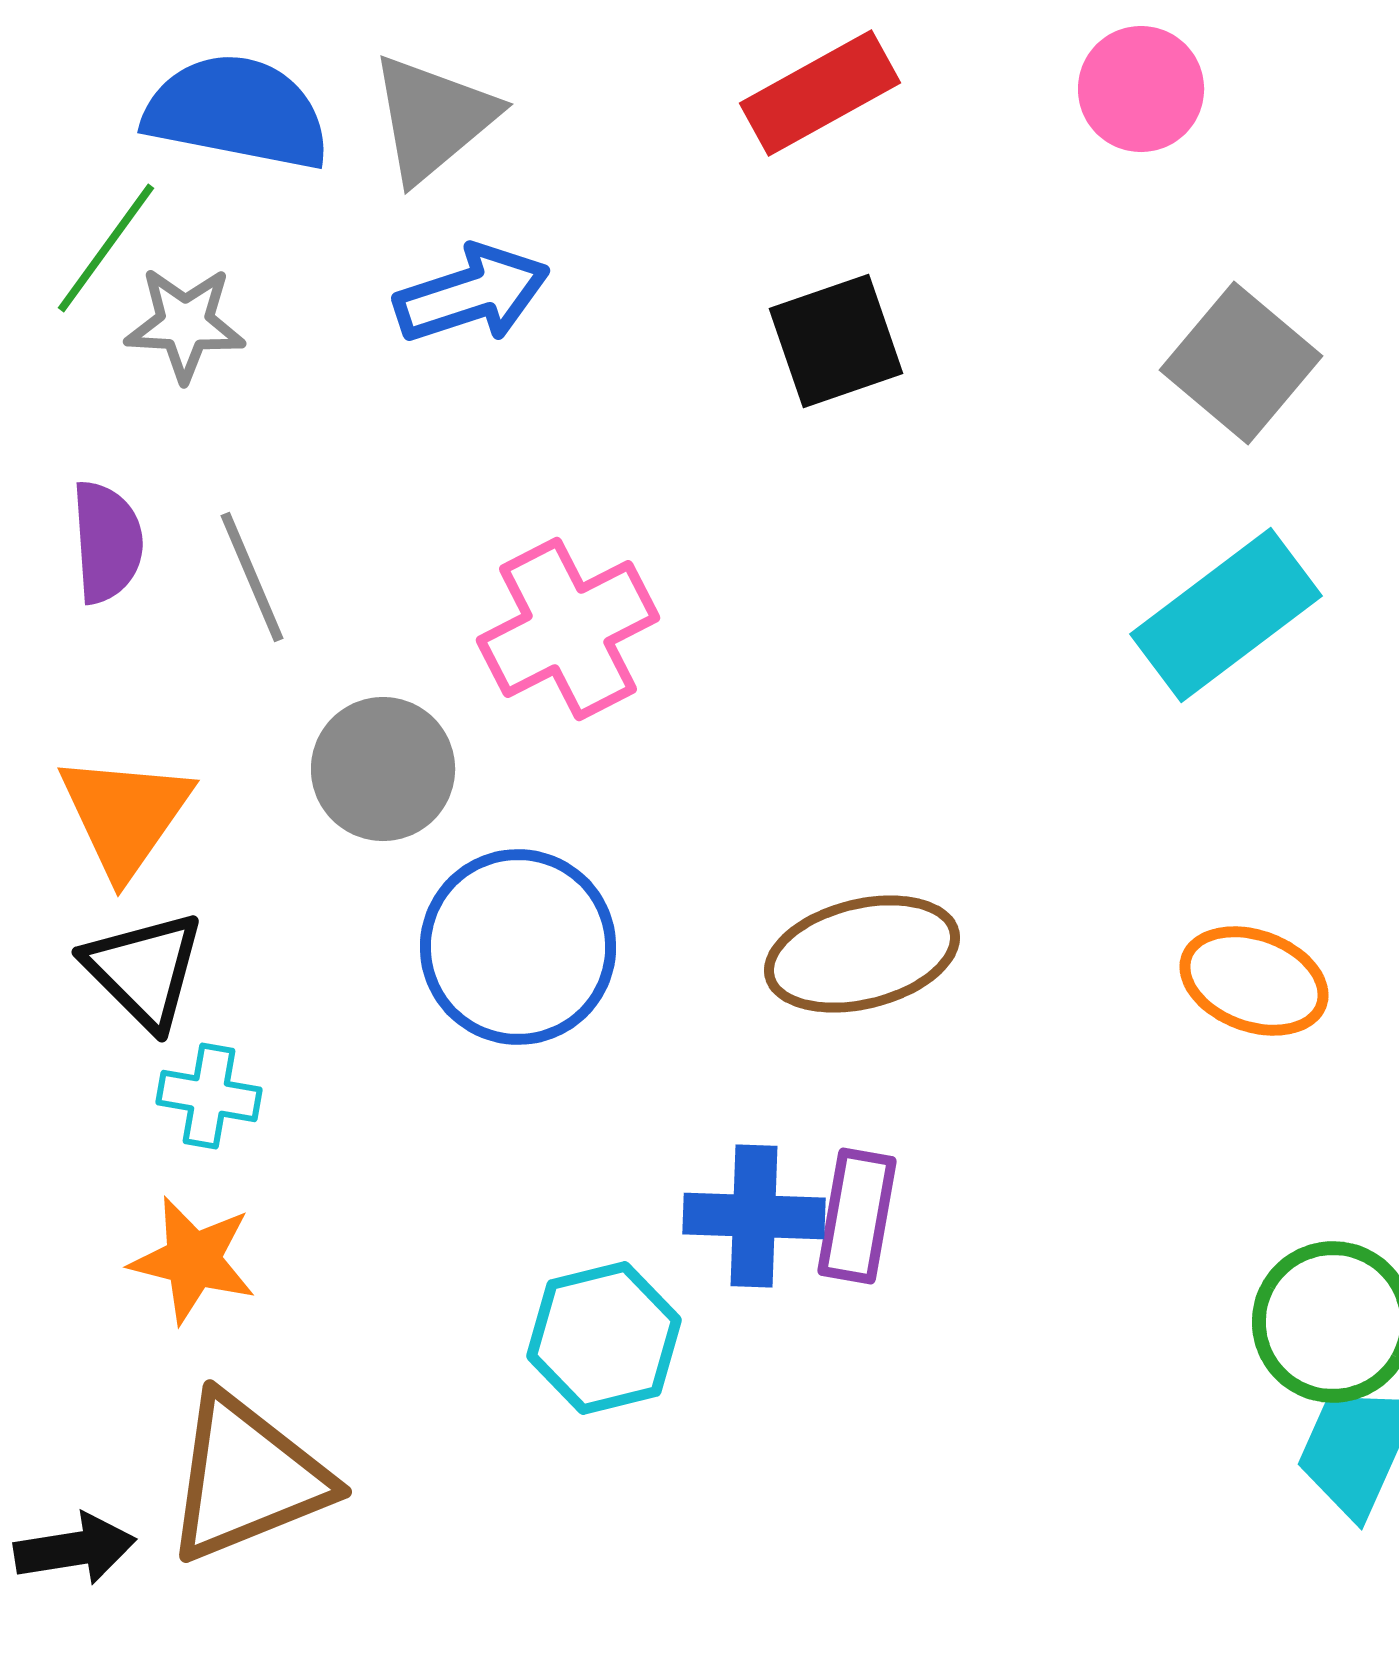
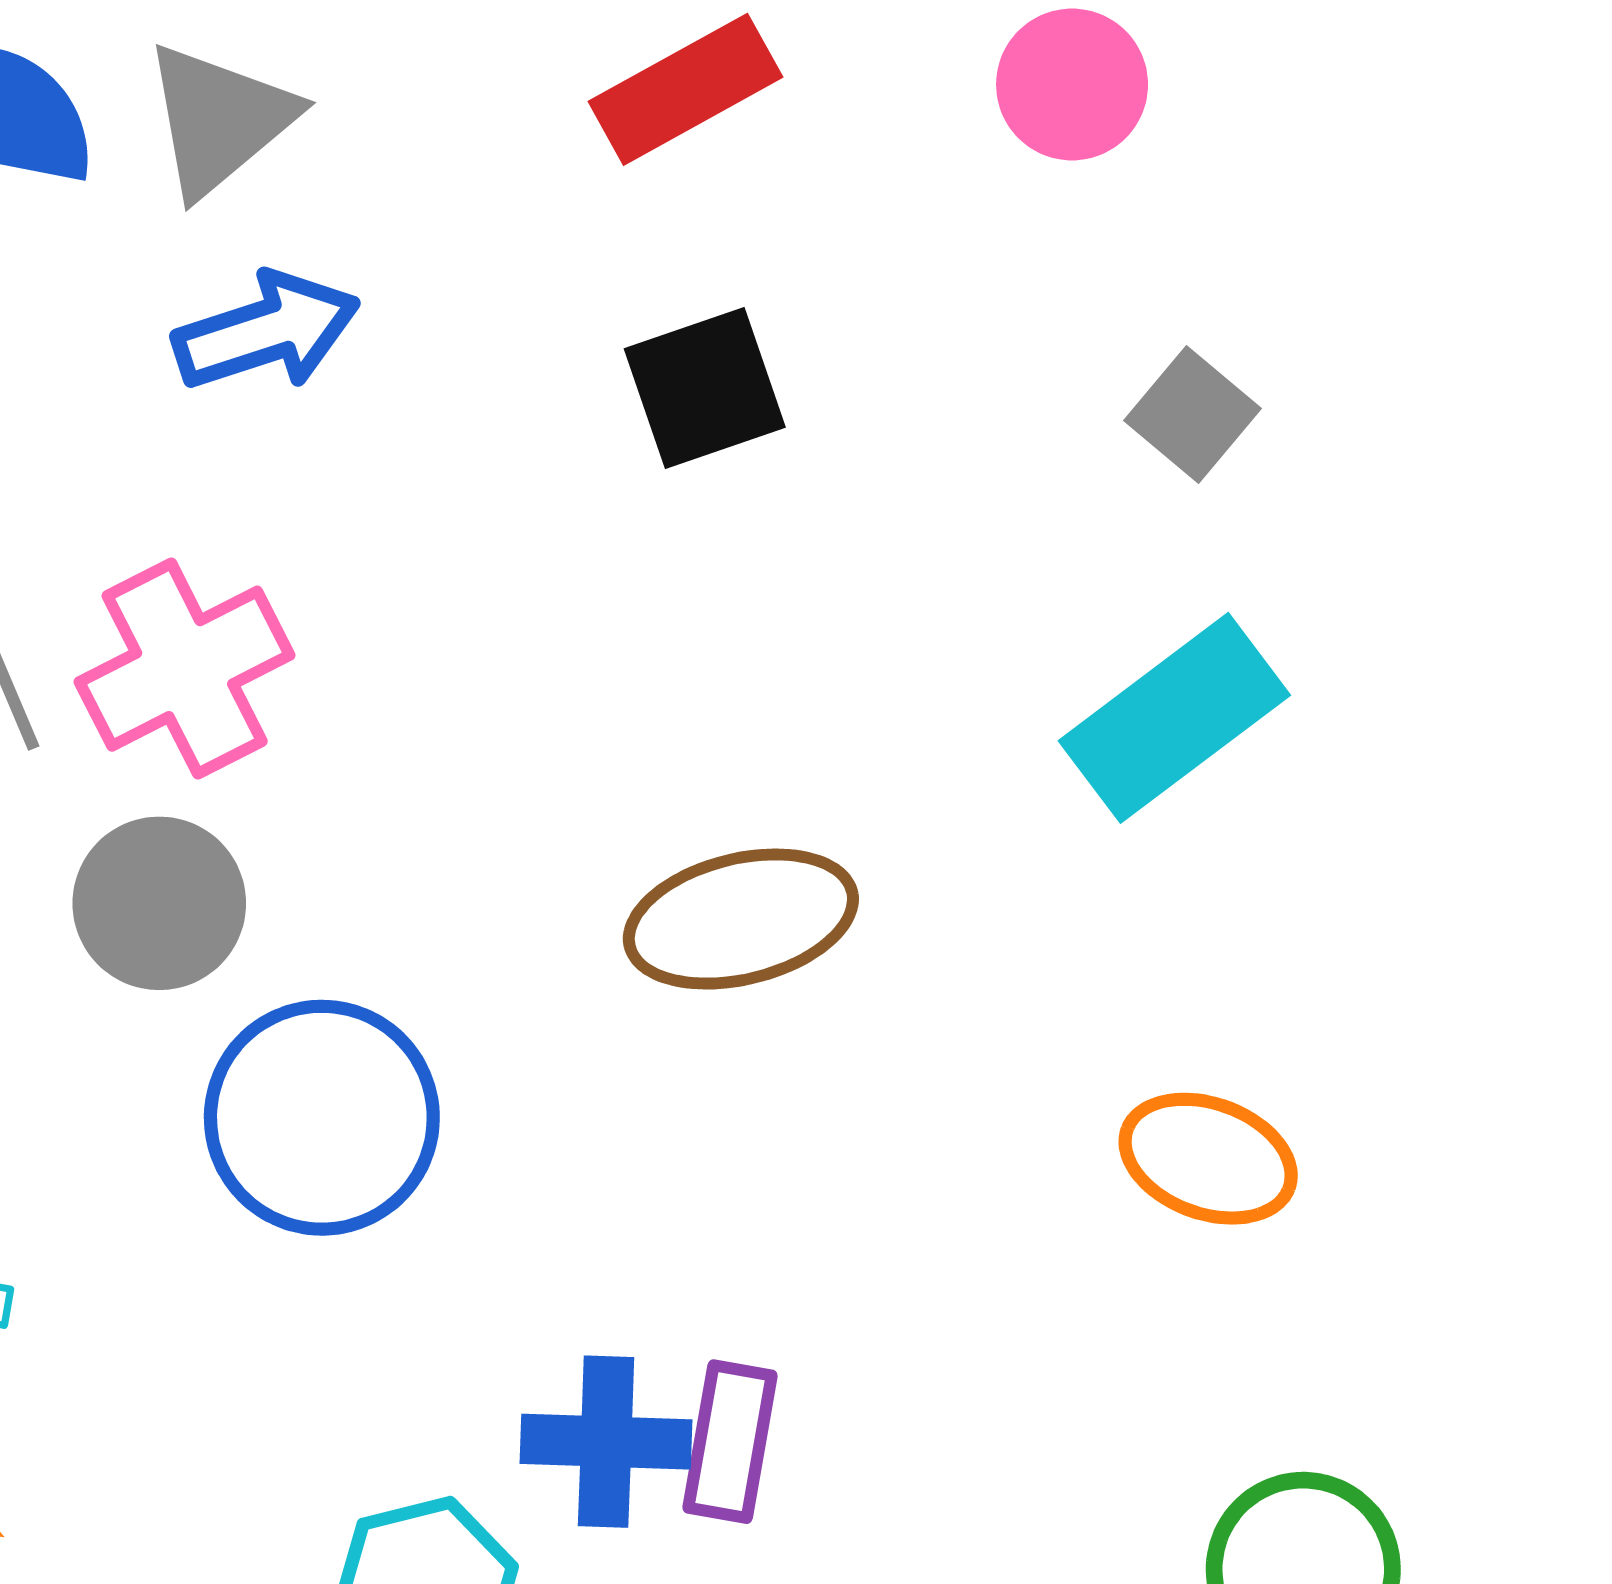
gray square: (1241, 363) -> (1192, 414), size x0.7
pink cross: (568, 629) -> (185, 669), moved
brown ellipse: (862, 954) -> (741, 919), moved

